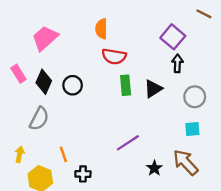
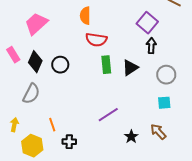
brown arrow: (185, 162) -> (158, 132), size x0.7

